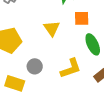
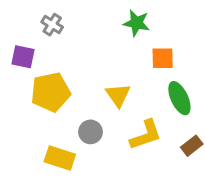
yellow triangle: (52, 28) -> (118, 95), moved

